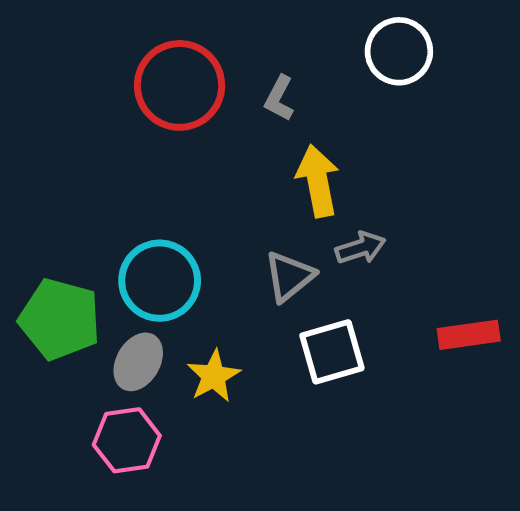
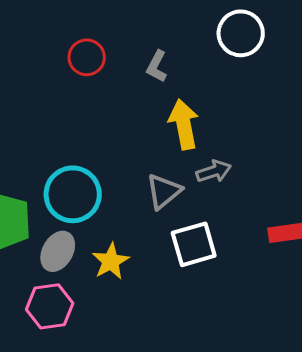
red circle: (180, 85) -> (87, 57), size x0.6

